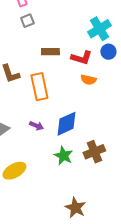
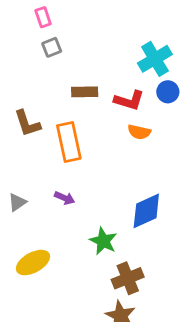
blue diamond: (66, 124) -> (146, 211), moved
brown cross: (94, 152) -> (128, 278), moved

